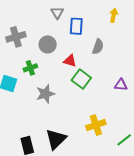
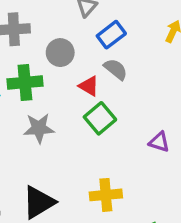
blue rectangle: (76, 26) -> (111, 35), turned 36
gray semicircle: (98, 47) -> (116, 69), moved, turned -84
green cross: (30, 68) -> (25, 83), size x1.5

